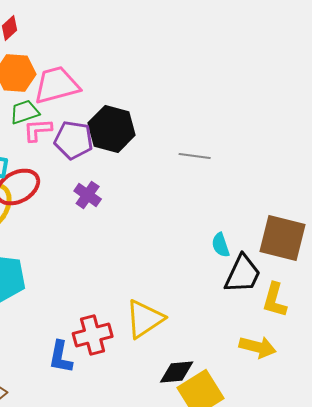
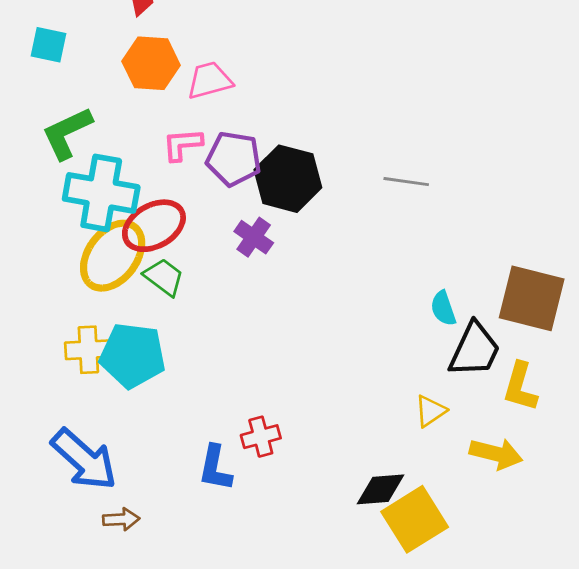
pink trapezoid: (57, 85) -> (209, 80), size x0.7
green trapezoid: (25, 112) -> (164, 277), moved, turned 56
black hexagon: (112, 129) -> (288, 179), moved
yellow triangle: (145, 319) -> (430, 411), moved, size x0.6
red cross: (93, 335) -> (261, 437), size x0.7

